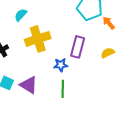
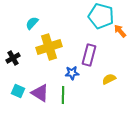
yellow semicircle: (108, 53) -> (109, 79), moved
green line: (63, 89) -> (63, 95), moved

